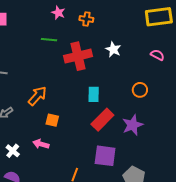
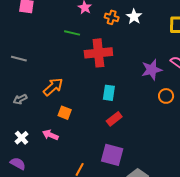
white star: (113, 49) -> (134, 17), moved
orange circle: (140, 90) -> (166, 96), moved
red rectangle: (102, 120) -> (114, 119), size x0.7
purple star: (133, 125) -> (152, 70), moved

